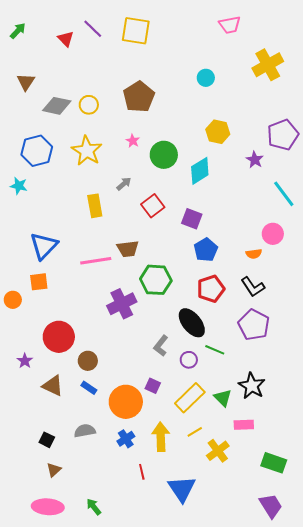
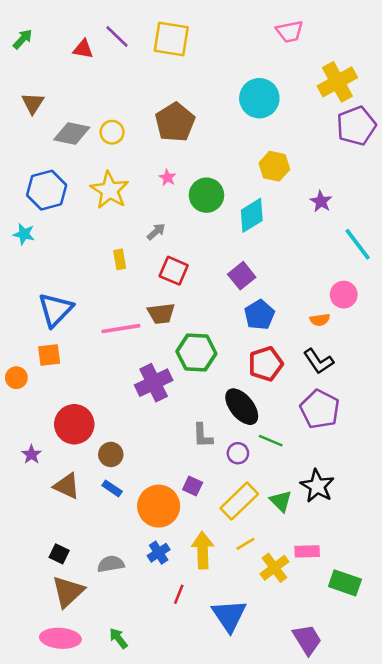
red triangle: (66, 39) -> (83, 49), turned -36
cyan circle: (206, 78) -> (259, 98), size x1.8
purple pentagon: (283, 135) -> (356, 126), moved
yellow rectangle: (95, 206) -> (120, 259), size x0.7
red square: (153, 206) -> (174, 271), moved, turned -30
purple square: (192, 219) -> (242, 276), turned 30
gray L-shape: (161, 346) -> (203, 436), turned -40
pink rectangle: (244, 425) -> (307, 551), moved
gray semicircle: (85, 431) -> (111, 564), moved
brown triangle: (54, 470) -> (68, 592), size x1.8
red line: (142, 472) -> (179, 594), turned 35
purple trapezoid: (271, 506) -> (307, 640), moved

